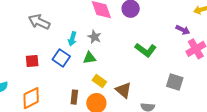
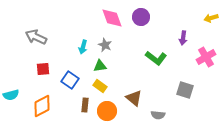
gray arrow: (39, 22) -> (36, 37), moved
purple arrow: (183, 30) -> (183, 38), moved, turned 72
blue square: (61, 58) -> (70, 80), moved
yellow rectangle: (99, 81) -> (100, 86), moved

